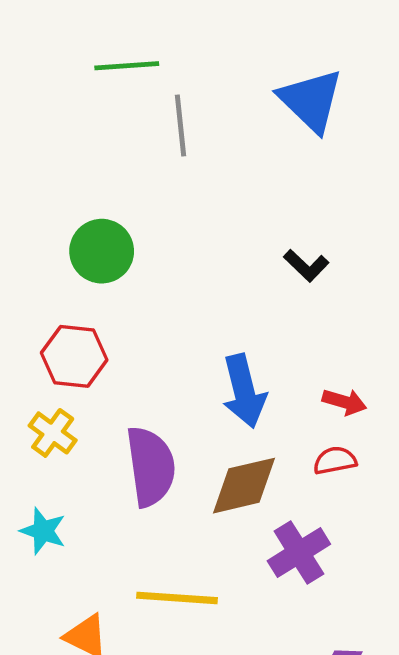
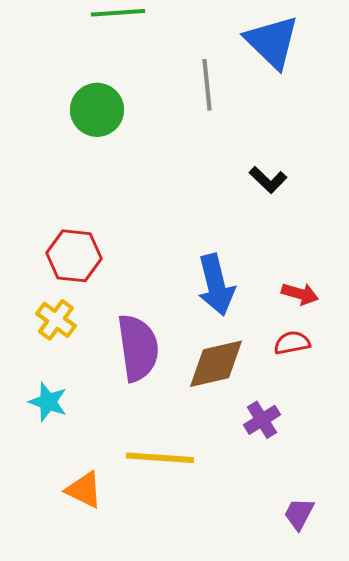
gray line: (181, 126) -> (207, 85), moved
green circle: (102, 251) -> (97, 110), moved
purple cross: (299, 553) -> (262, 420), size x0.7

